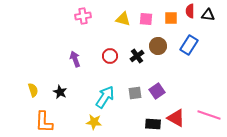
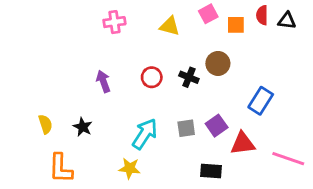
pink square: (146, 19) -> (208, 14), moved, turned -32
blue rectangle: (189, 45) -> (261, 101), moved
black cross: (137, 56) -> (189, 77), turned -32
red triangle: (176, 118) -> (243, 143), moved, turned -36

